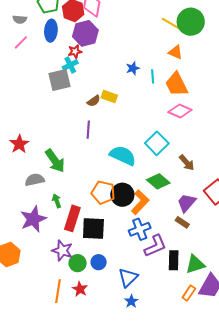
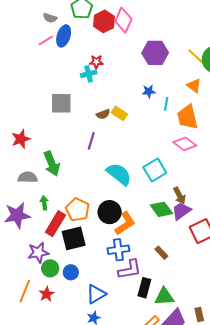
blue ellipse: (51, 31) -> (64, 36), moved
purple hexagon: (85, 33) -> (155, 53), moved
gray square: (60, 80) -> (61, 103), moved
green diamond: (158, 181) -> (161, 209), moved
orange pentagon: (103, 192) -> (78, 210), moved
purple trapezoid: (186, 203) -> (181, 211), moved
black square: (93, 229) -> (74, 238), turned -30
purple star: (62, 251) -> (38, 253), turned 30

